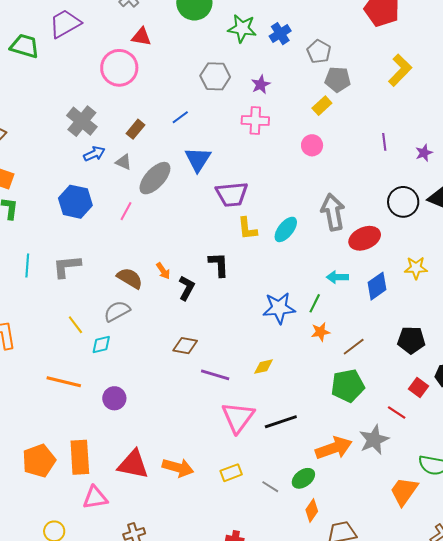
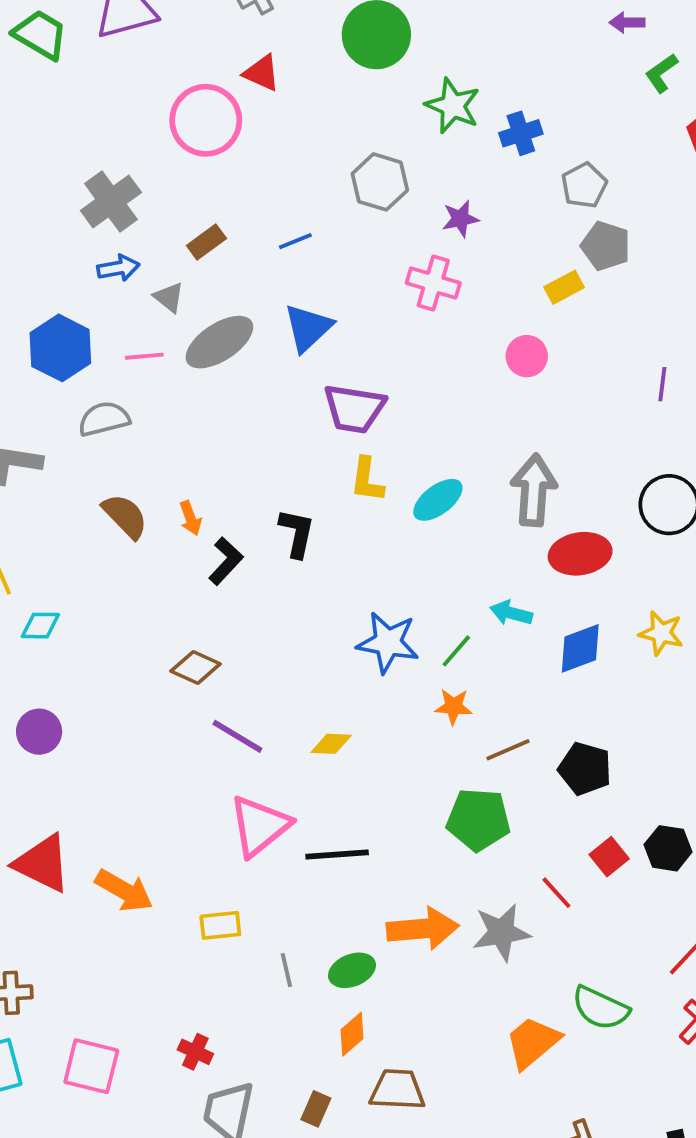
pink line: (126, 211) -> (144, 356), moved, turned 42
gray semicircle: (117, 311) -> (104, 419), moved
black pentagon: (411, 340) -> (585, 769), moved
gray line: (270, 487) -> (286, 970), turned 30

